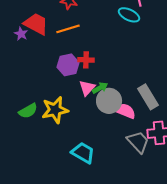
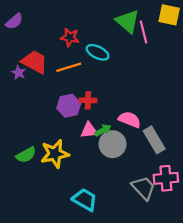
cyan ellipse: (129, 15) -> (98, 52), moved
pink triangle: (87, 88) -> (89, 130), turned 42
pink semicircle: (125, 111) -> (130, 120), moved

